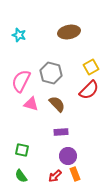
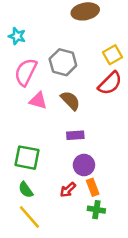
cyan star: (19, 35) -> (17, 36), moved
green square: (22, 150) -> (27, 158), size x1.5

